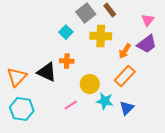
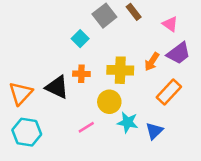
pink triangle: (148, 20) -> (170, 24), moved, turned -32
yellow cross: (101, 36) -> (120, 70), moved
orange rectangle: (125, 76) -> (169, 92), moved

